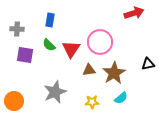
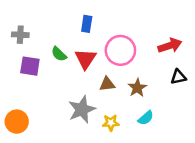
red arrow: (134, 13) -> (170, 46), moved
blue rectangle: (50, 20) -> (87, 24), moved
brown star: (114, 73) -> (137, 88), size x0.7
gray star: (55, 92) -> (82, 109), moved

